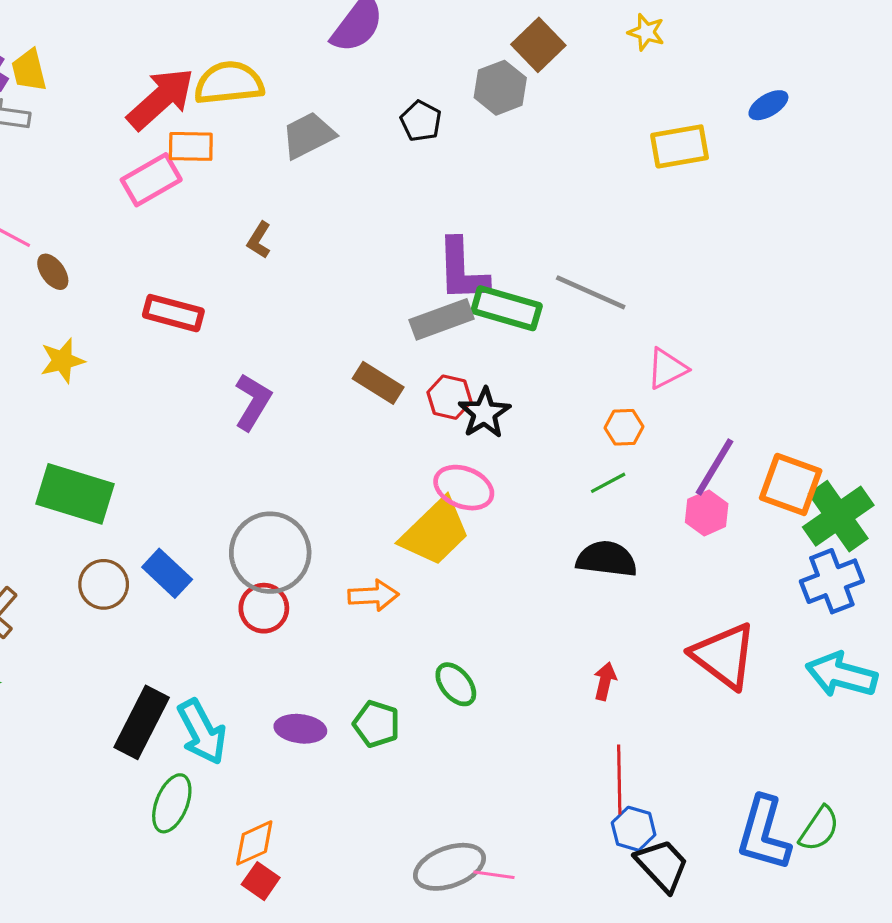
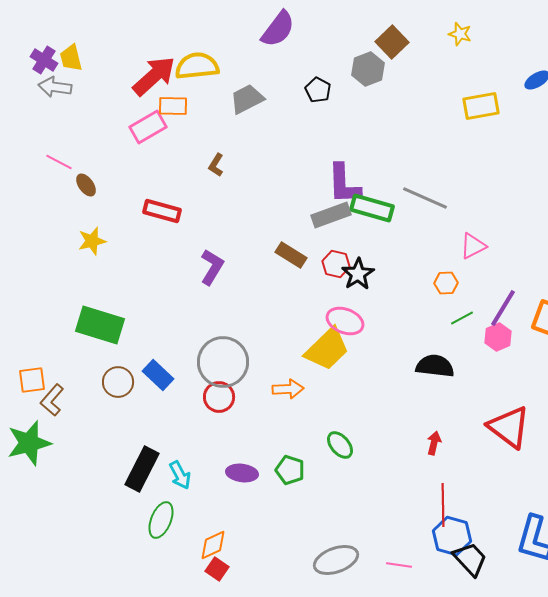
green line: (608, 483) -> (462, 318), moved
cyan arrow: (202, 732) -> (180, 475), size x0.7
blue hexagon: (634, 829) -> (452, 536), size x1.4
pink line: (494, 875) -> (399, 565), moved

